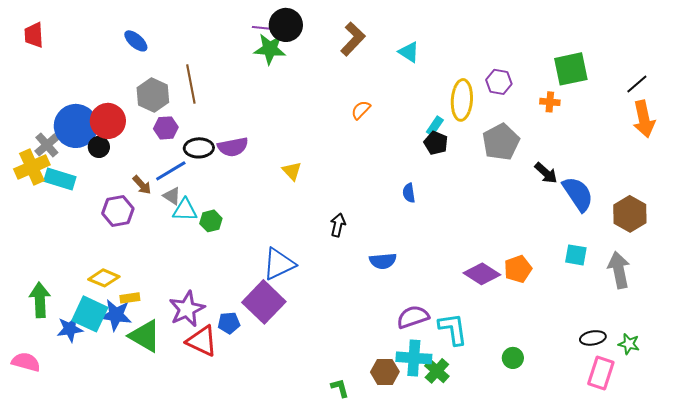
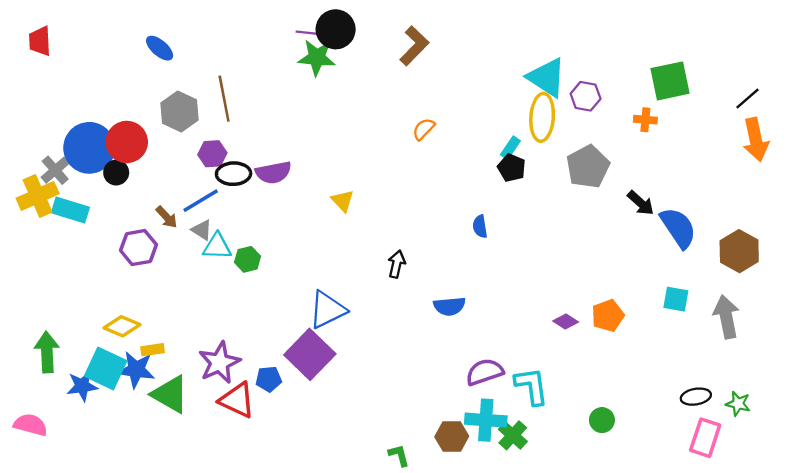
cyan triangle: (409, 52) -> (547, 77), moved, size x1.6
purple hexagon: (166, 128) -> (212, 154), moved
purple diamond: (482, 274) -> (566, 322), size x0.6

